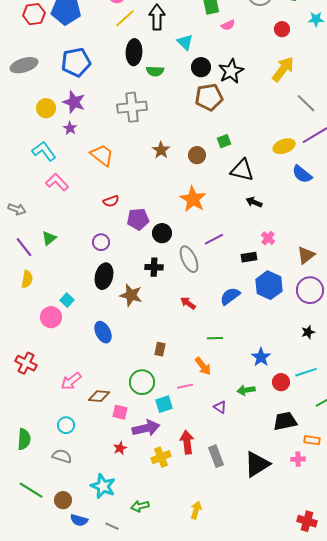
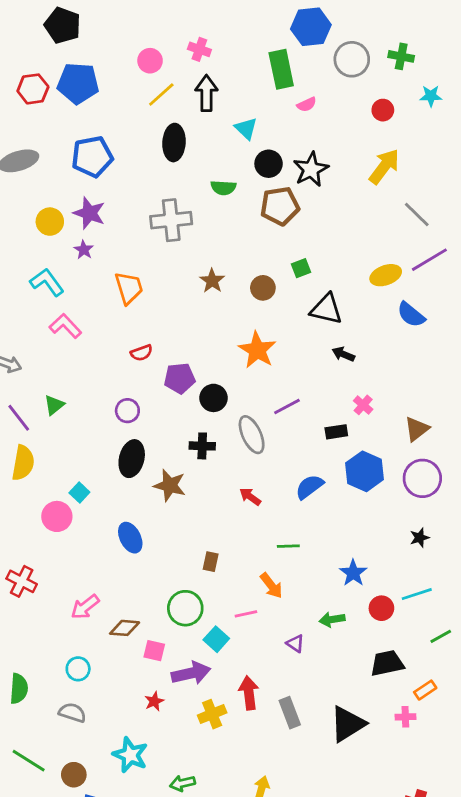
green semicircle: (155, 71) -> (223, 188), moved
orange trapezoid: (102, 155) -> (129, 288), turned 35
yellow semicircle: (27, 279) -> (23, 463), size x1.4
cyan square: (164, 404) -> (216, 639), turned -30
orange rectangle: (312, 440) -> (425, 690), turned -42

